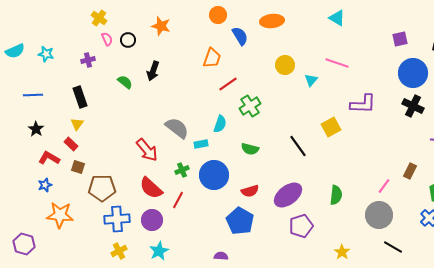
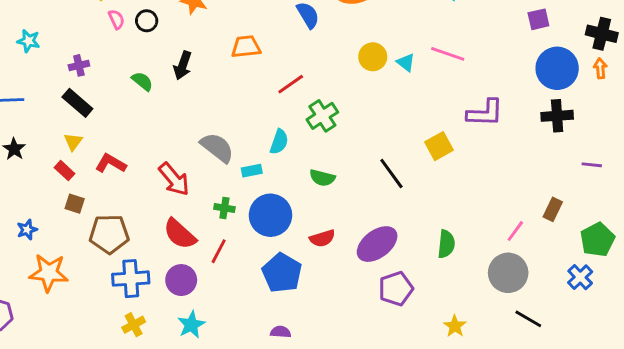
orange trapezoid: (212, 58) -> (246, 47), moved, turned -115
purple cross: (88, 60) -> (79, 65), moved
cyan triangle: (311, 80) -> (406, 63), moved, turned -32
black rectangle: (80, 97) -> (77, 103), turned -30
black cross: (413, 106) -> (557, 116), turned -30
red L-shape: (49, 158) -> (111, 163), moved
green cross: (182, 170) -> (224, 208), turned 32
blue pentagon: (240, 221) -> (282, 273), moved

